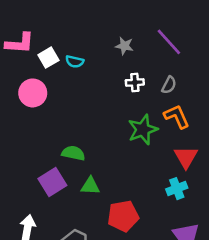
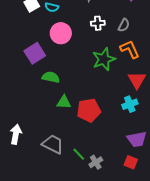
pink circle: (33, 93) -> (61, 33), moved
purple square: (52, 182) -> (35, 53), moved
red pentagon: (123, 216) -> (89, 110), moved

